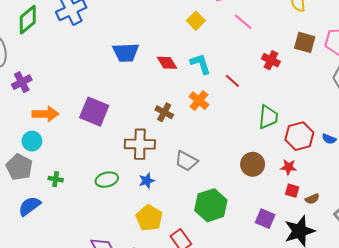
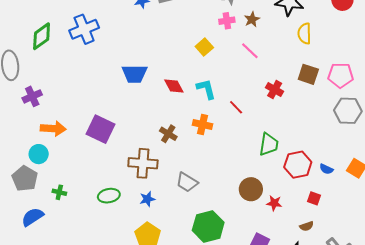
orange cross: (199, 101) -> (203, 124), turned -30
red star: (289, 167) -> (274, 203), moved
red square: (292, 191) -> (314, 198), moved

